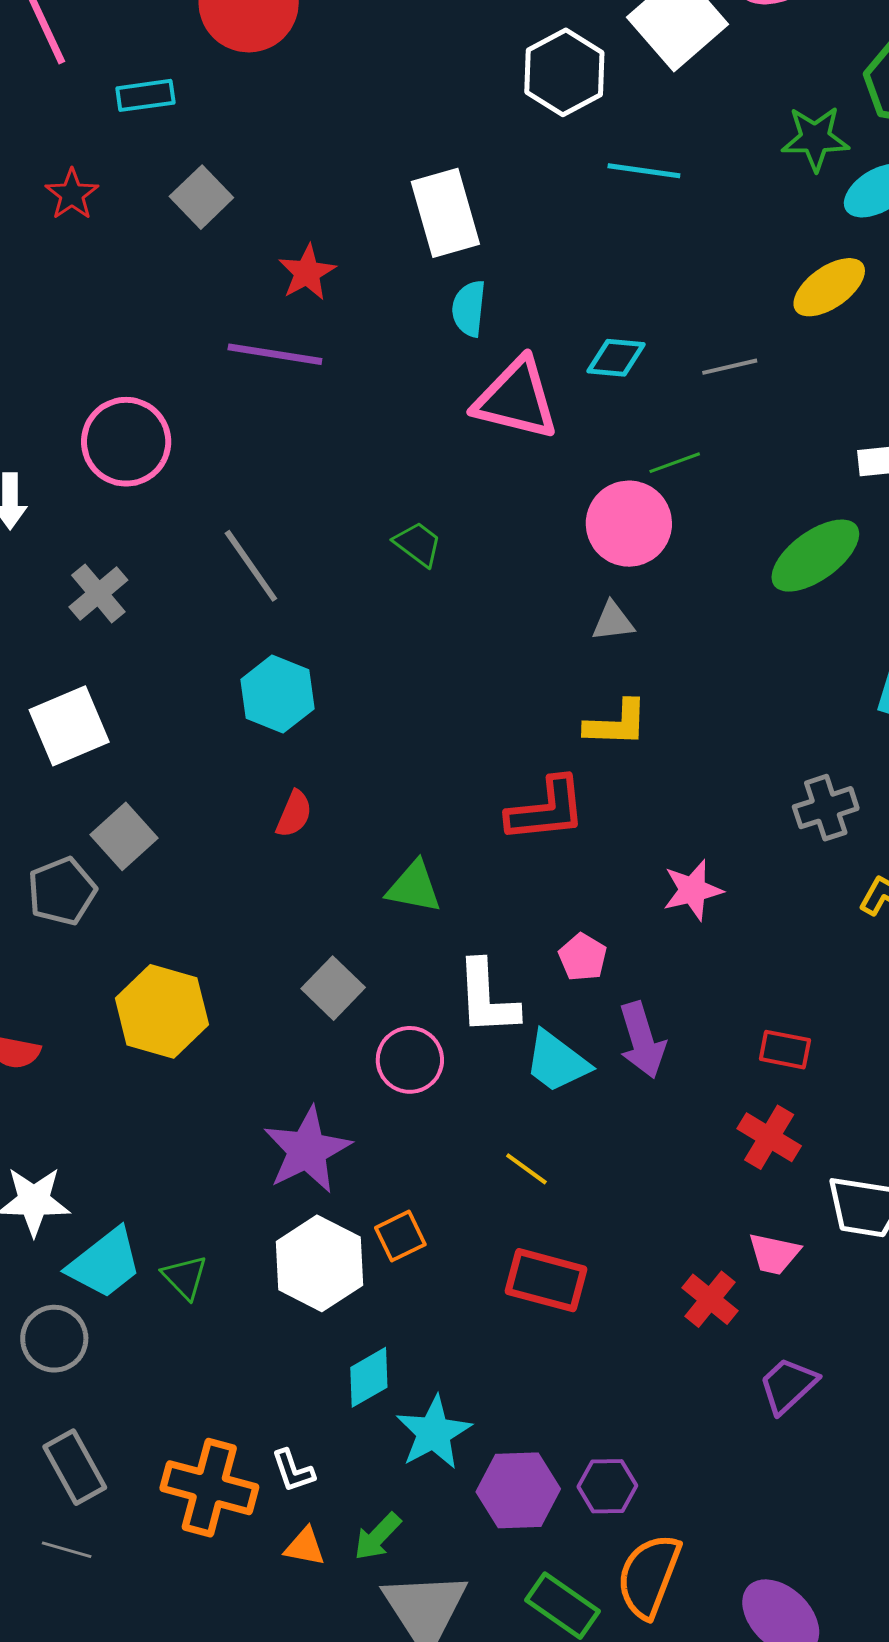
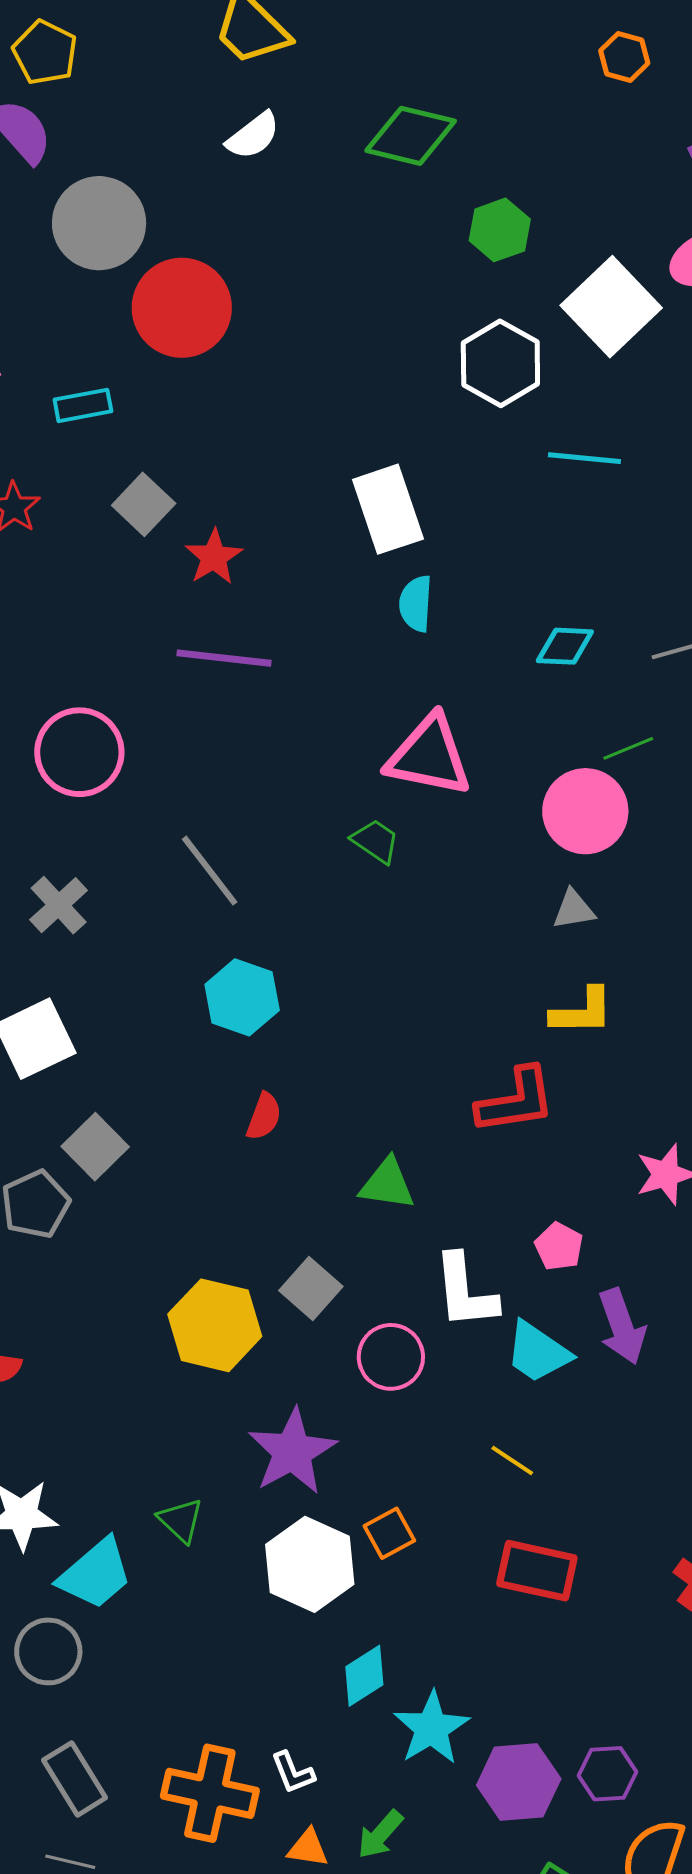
red star: (307, 273) -> (214, 557), moved
pink triangle: (516, 399) -> (429, 756), moved
yellow hexagon: (162, 1011) -> (215, 1325), moved
green triangle: (185, 1277) -> (181, 1520), moved

